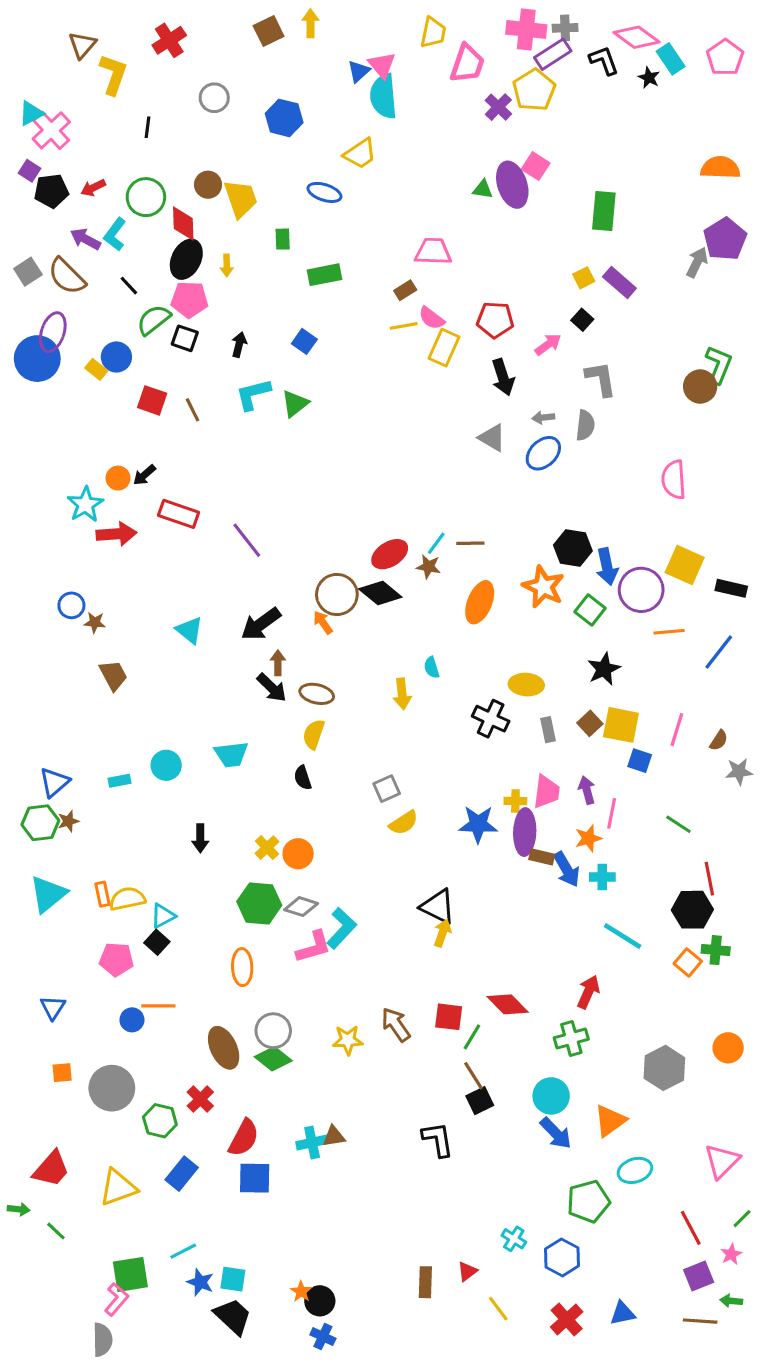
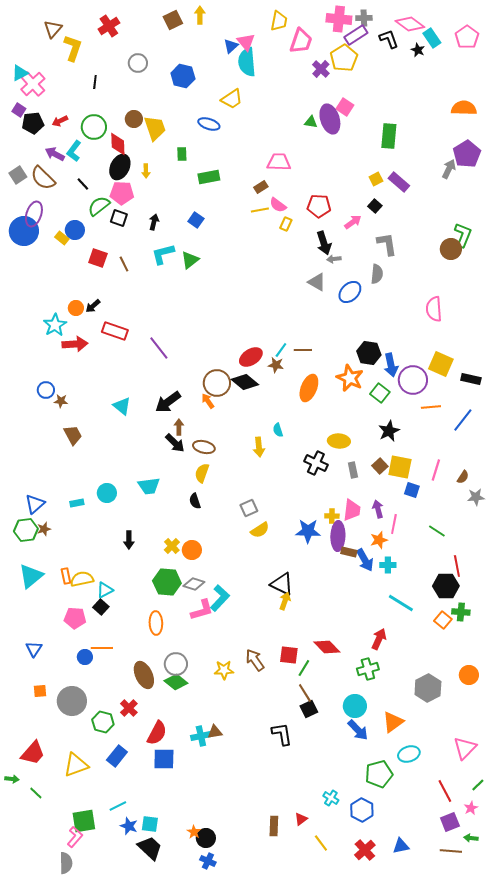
yellow rectangle: (444, 348) -> (286, 224), size x0.6
gray arrow: (543, 418) -> (334, 259), moved

